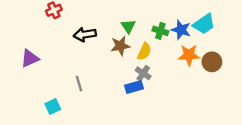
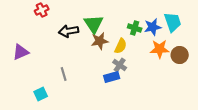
cyan trapezoid: (204, 24) -> (173, 22), turned -75
green triangle: (128, 26) -> (94, 24), moved, size x1.5
blue star: (181, 30) -> (153, 27), turned -30

